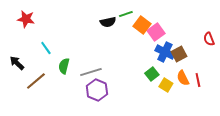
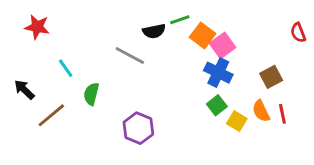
red semicircle: (209, 39) -> (298, 33), moved
blue cross: (165, 52) -> (218, 73), moved
brown square: (179, 54) -> (271, 77), moved
gray line: (91, 72) -> (130, 55), moved, turned 45

